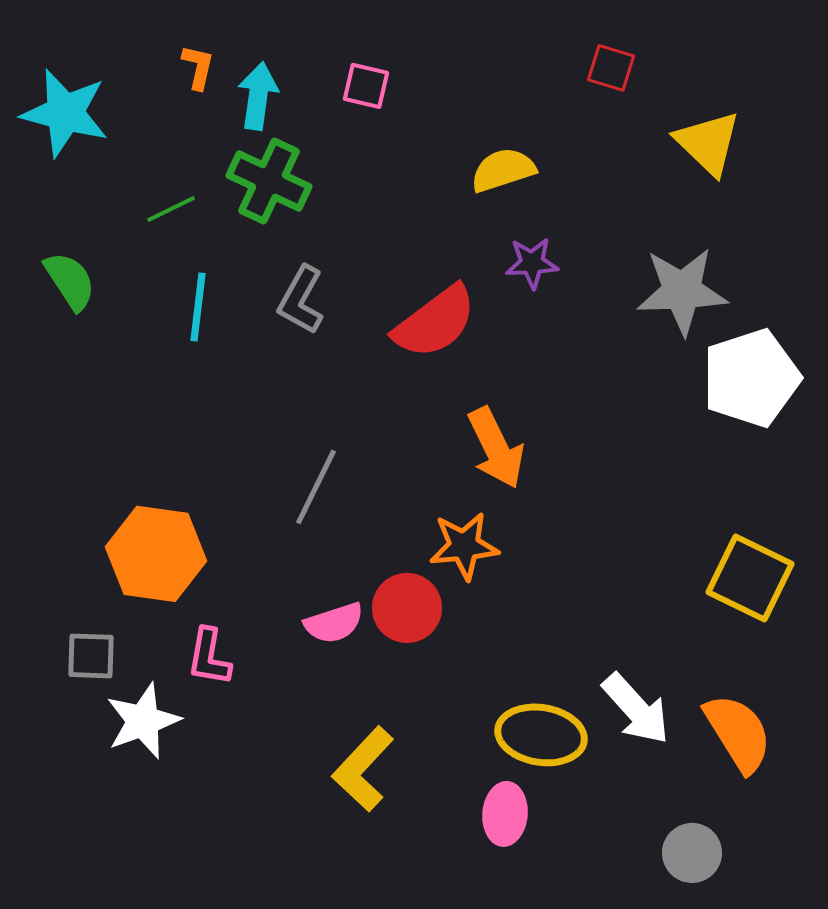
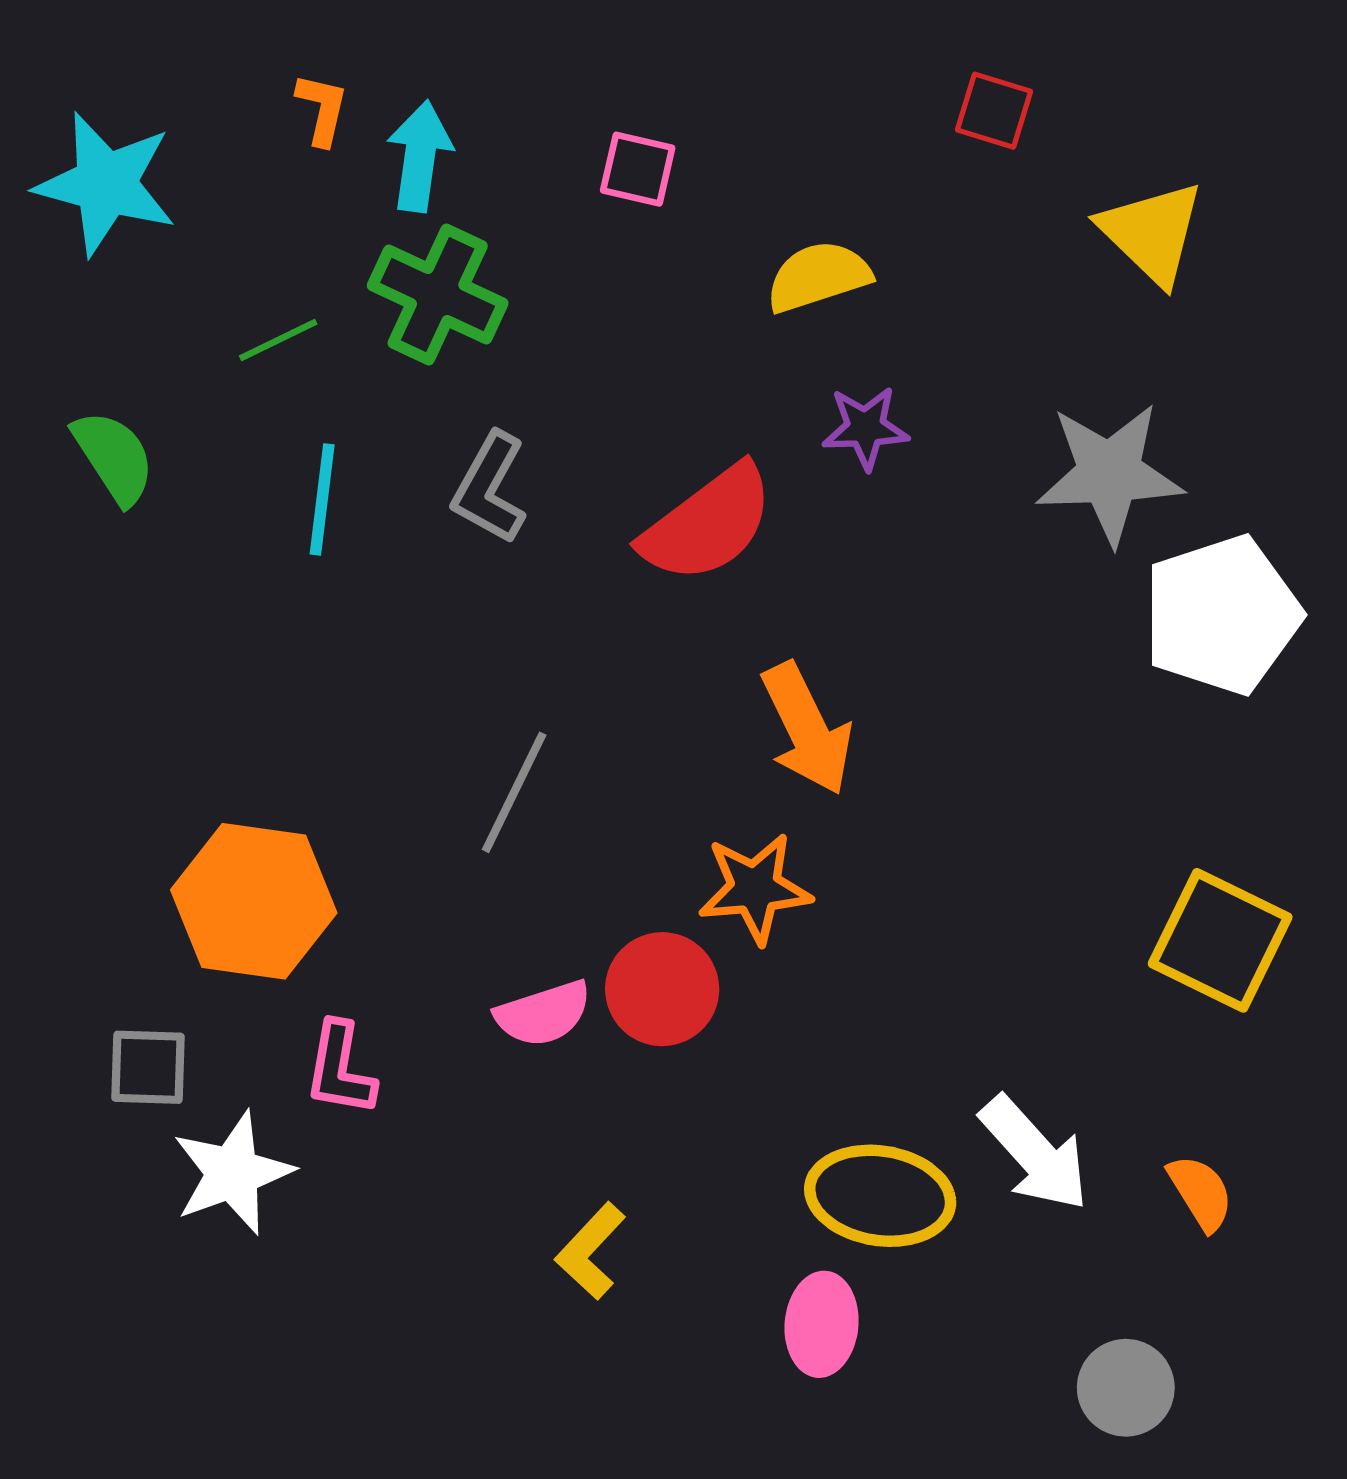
pink square: (366, 86) -> (638, 169), moved
orange semicircle: (738, 733) -> (1201, 1193), size x0.6
yellow L-shape: (363, 769) -> (591, 1251), size x0.7

